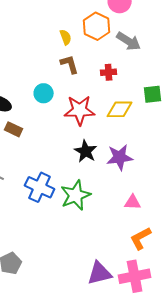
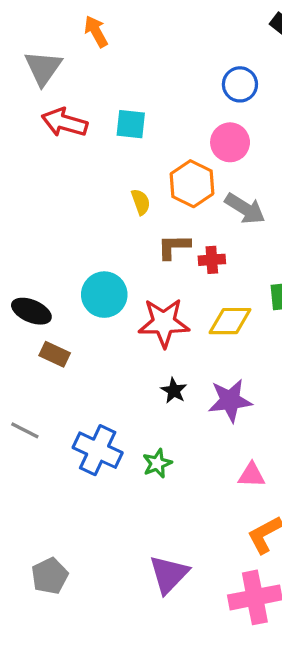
brown L-shape: (70, 64) -> (174, 247), moved, turned -75
cyan circle: (44, 93) -> (104, 295), size x1.4
black star: (86, 151) -> (174, 391), size x0.7
green star: (76, 195) -> (157, 463), size x0.6
purple triangle: (100, 273) -> (169, 574), moved, turned -32

